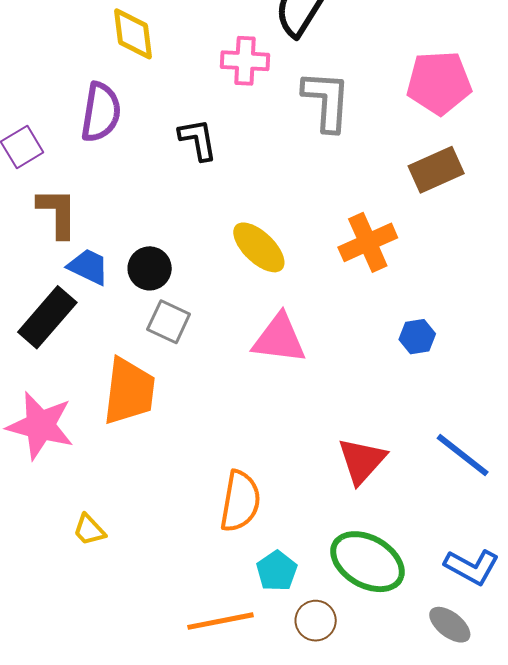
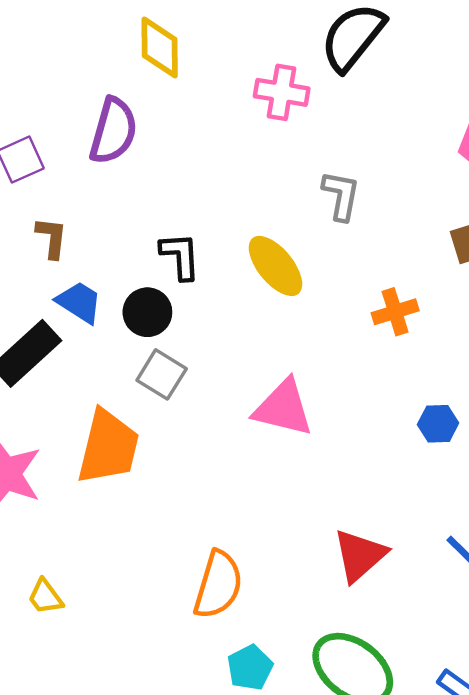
gray L-shape: (327, 101) -> (341, 195), moved, size x0.7
black L-shape: (198, 140) -> (180, 256), moved
brown L-shape: (57, 213) -> (52, 238), size x0.7
orange cross: (368, 242) -> (395, 312), size x0.7
yellow ellipse: (259, 247) -> (275, 266), moved

